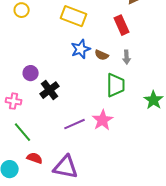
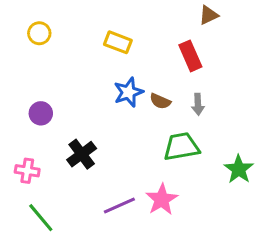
yellow rectangle: (74, 16) -> (118, 42), size x0.7
purple circle: (31, 73) -> (41, 113), moved
green trapezoid: (116, 85) -> (181, 147), turned -100

